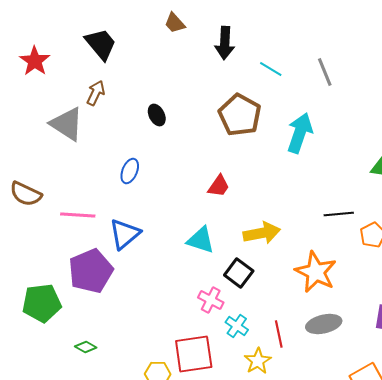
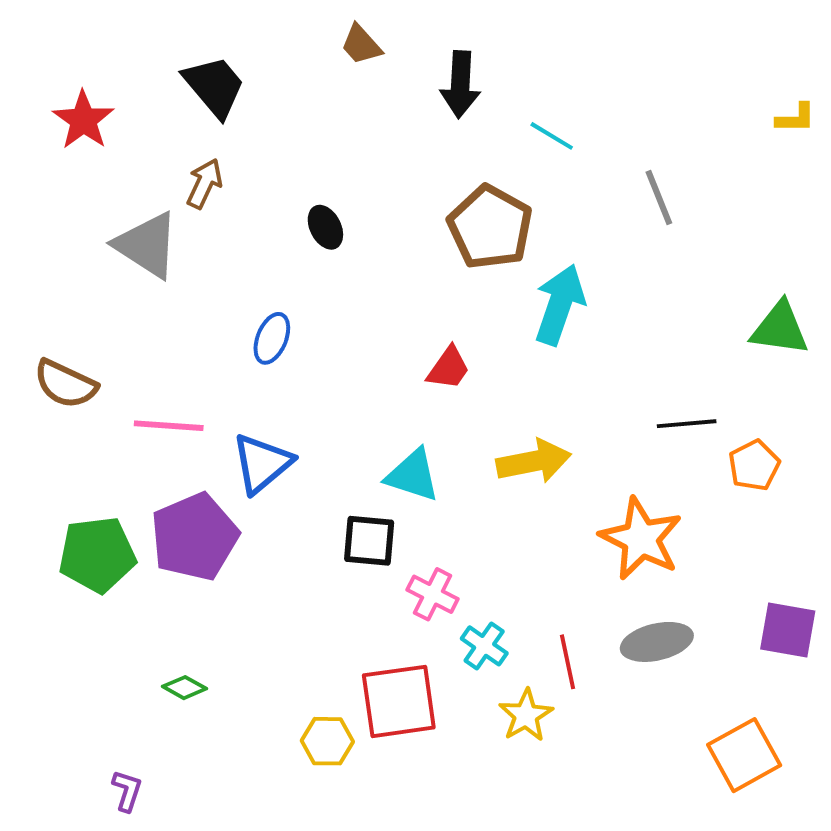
gray line: (325, 72) -> (659, 197), moved
cyan arrow: (300, 133) -> (560, 305), moved
black square: (239, 273) -> (369, 541), moved, turned -32
green pentagon: (42, 303) -> (97, 555), moved

